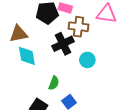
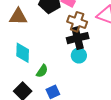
black cross: (63, 44) -> (78, 38), moved
cyan diamond: (27, 56) -> (23, 53), moved

